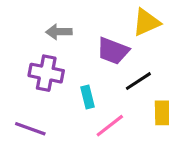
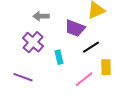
purple cross: (46, 73) -> (33, 42), turned 30
pink line: (110, 126) -> (84, 79), moved

